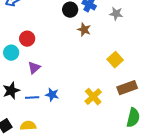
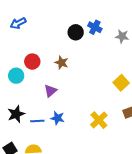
brown star: (84, 30) -> (62, 63), moved
purple triangle: (34, 68) -> (50, 91), moved

